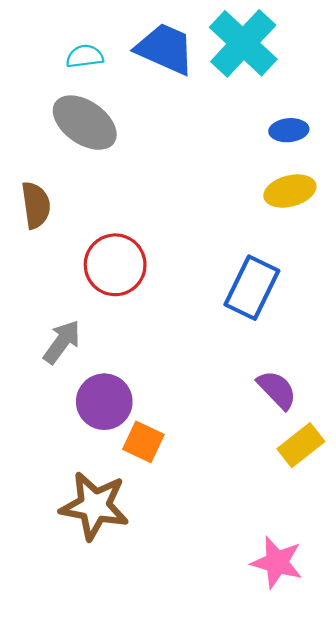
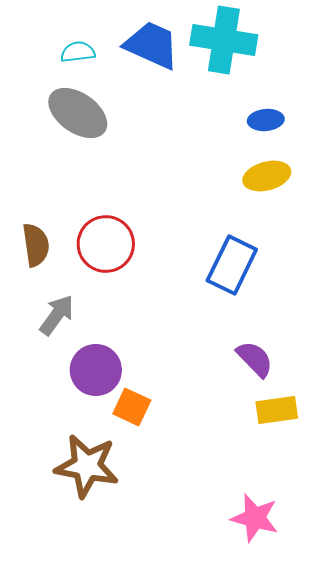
cyan cross: (243, 43) -> (224, 40), turned -34
brown semicircle: (36, 205) -> (36, 245), moved
yellow rectangle: (301, 445) -> (277, 410), turned 30

